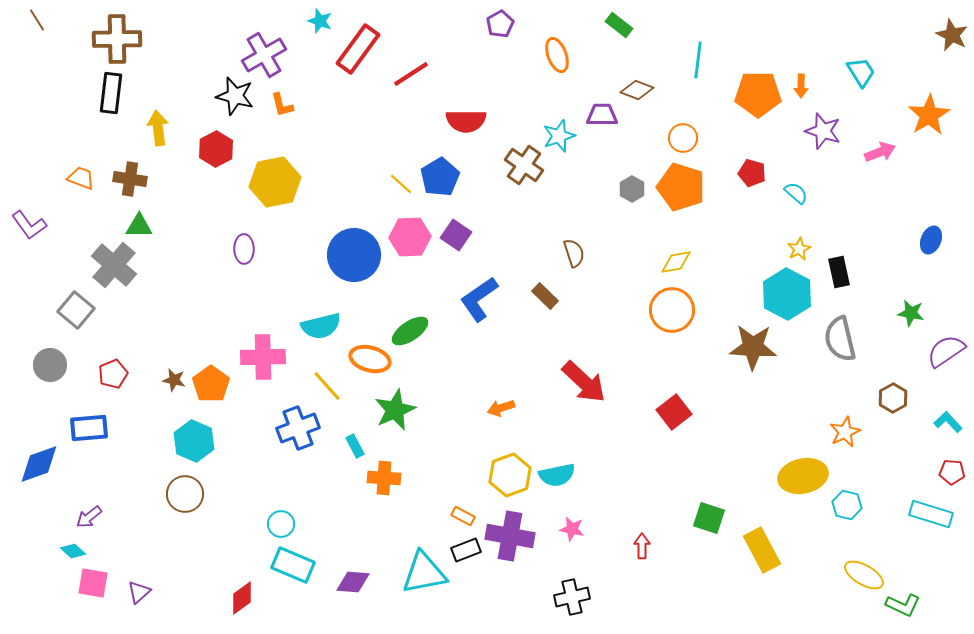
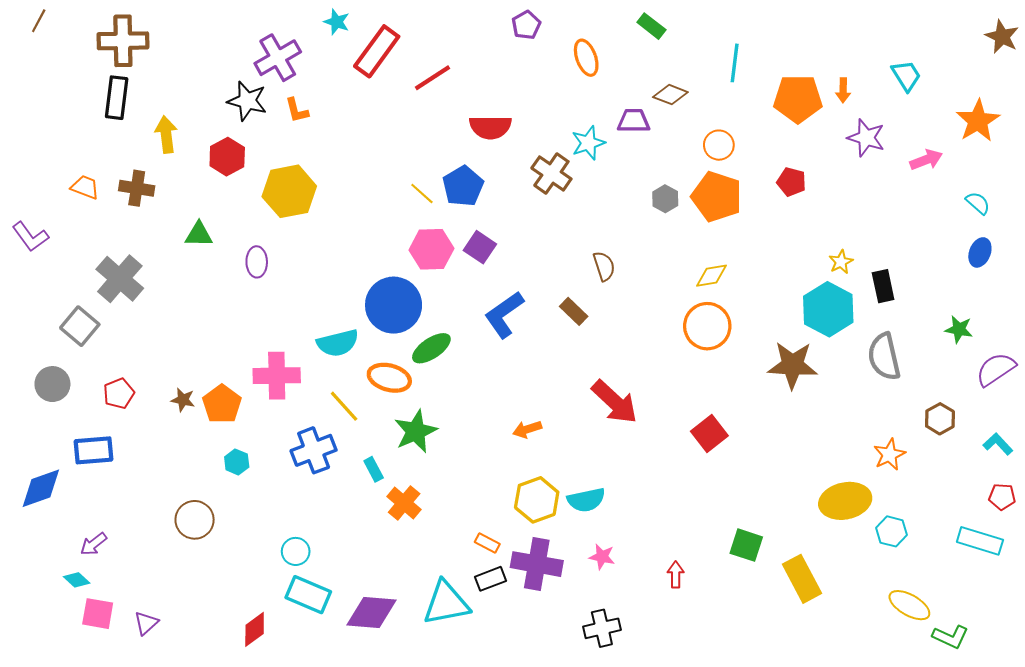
brown line: (37, 20) -> (39, 21), turned 60
cyan semicircle: (796, 193) -> (978, 203), moved
green triangle: (139, 226) -> (199, 235), moved
blue circle: (354, 255) -> (394, 305), moved
cyan hexagon: (194, 441) -> (237, 462), moved, size x0.6
orange cross: (384, 478) -> (404, 503), turned 36
purple diamond: (353, 582) -> (371, 612), size x1.4

